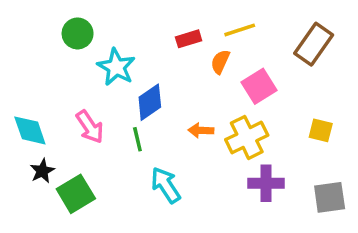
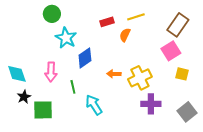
green circle: (78, 33) -> (52, 14), moved
pink square: (259, 86) -> (171, 51), moved
pink arrow: (90, 127) -> (51, 72), turned 36
green line: (137, 139) -> (73, 87), moved
green square: (76, 194) -> (43, 110), turned 30
gray square: (330, 197) -> (187, 112), turned -30

